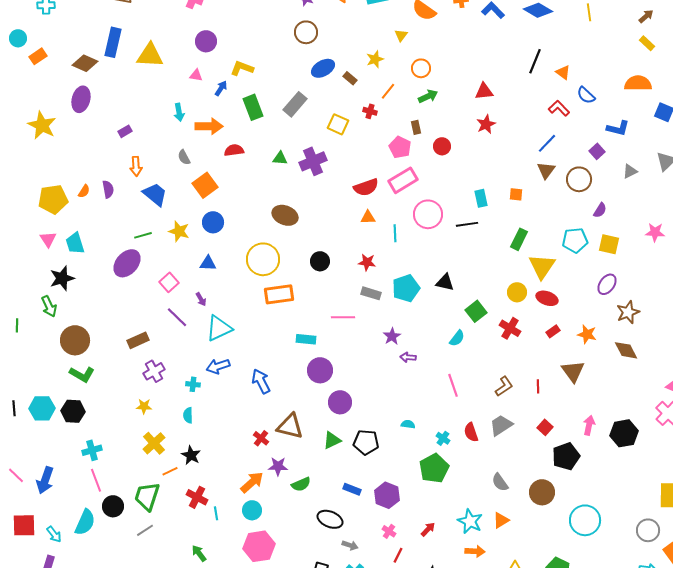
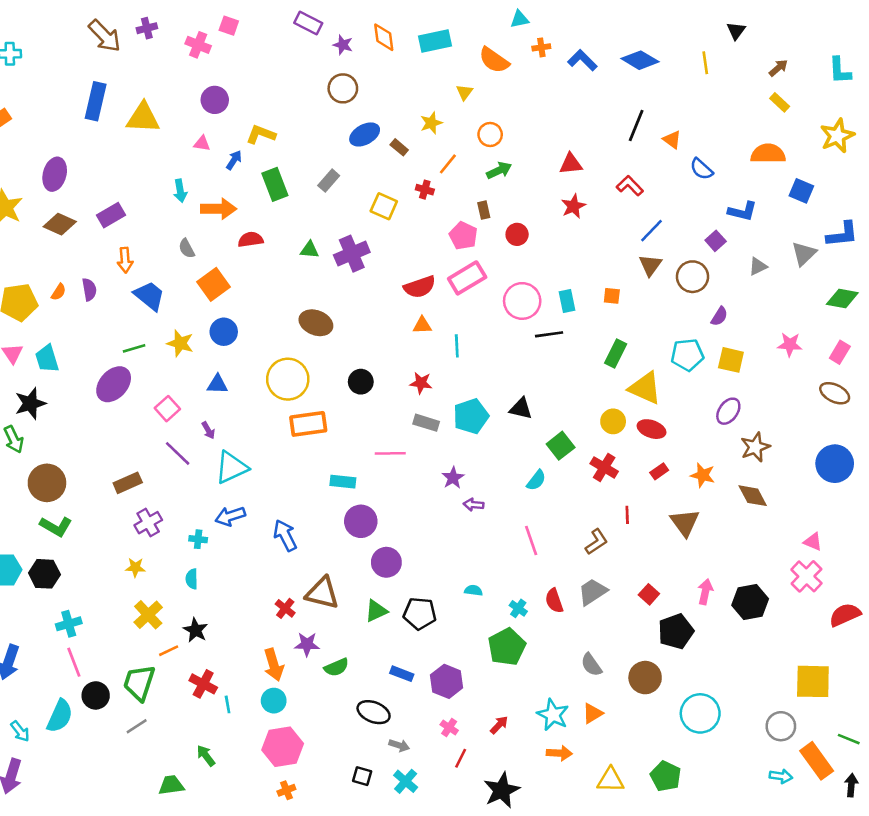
brown diamond: (85, 63) -> (60, 224), moved
gray rectangle: (295, 104) -> (329, 181), size x0.7
red L-shape: (559, 108) -> (630, 186), moved
purple rectangle: (125, 131) -> (111, 215), size x1.5
pink circle: (428, 214) -> (522, 301), moved
yellow triangle: (542, 266) -> (645, 388), turned -40
red line: (538, 386) -> (627, 515), moved
orange arrow: (252, 482) -> (274, 665), turned 115

